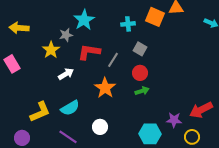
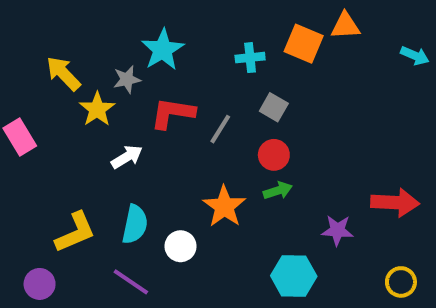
yellow arrow: (19, 28) -> (63, 73), moved, turned 42
orange star: (105, 88) -> (224, 206), moved
cyan semicircle: (70, 108) -> (135, 224), turned -48
red arrow: (201, 110) -> (395, 203), moved, turned -150
purple star: (174, 120) -> (337, 230), moved
white circle: (100, 127) -> (181, 246), moved
yellow circle: (192, 137) -> (401, 282), moved

